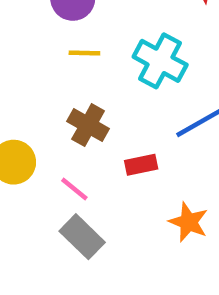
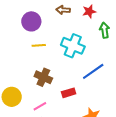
pink line: (74, 189) -> (40, 106), turned -64

